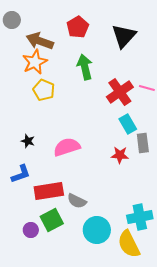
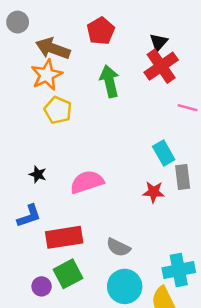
black triangle: (124, 36) -> (159, 42), size x0.6
red cross: (120, 92) -> (161, 66), moved
gray semicircle: (77, 201) -> (118, 247), moved

